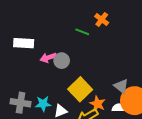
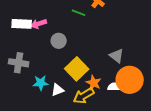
pink arrow: (48, 58) -> (39, 24), moved
gray triangle: (121, 86) -> (117, 56), moved
gray cross: (21, 103) -> (19, 63), moved

